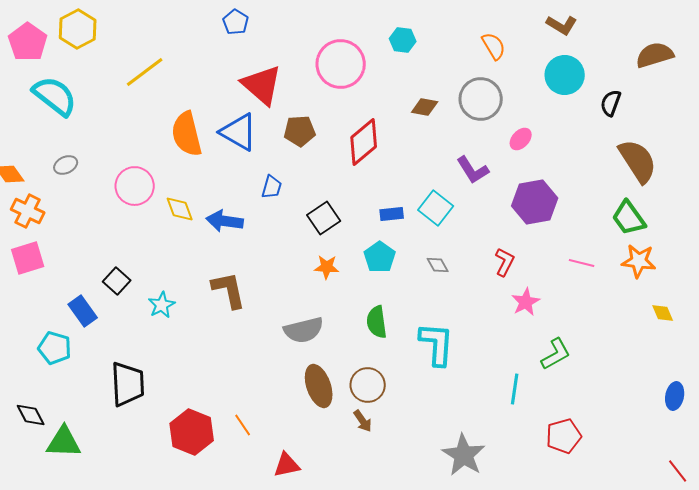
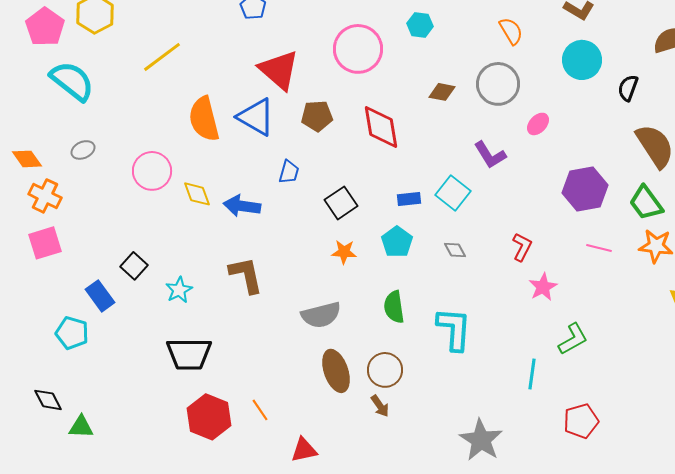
red diamond: (364, 142) -> (381, 127), turned -60
purple hexagon: (535, 202) -> (585, 189), moved
black trapezoid: (128, 384) -> (189, 354), moved, turned 93
green triangle: (64, 442) -> (81, 427), size x0.7

